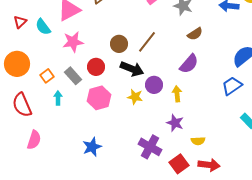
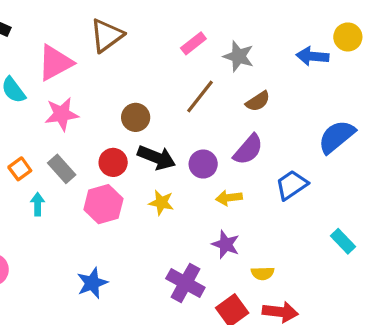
brown line: (147, 42) -> (200, 96), moved
red circle: (96, 67) -> (113, 162), moved
purple circle: (154, 85) -> (203, 164), moved
blue trapezoid: (232, 86) -> (292, 185), moved
yellow arrow: (177, 94) -> (229, 198), turned -91

